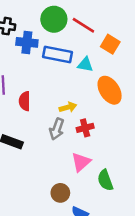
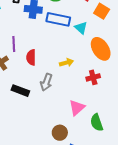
cyan triangle: (85, 65) -> (81, 28), turned 32
red cross: (85, 128) -> (93, 77), moved
gray arrow: (57, 129) -> (46, 82), moved

